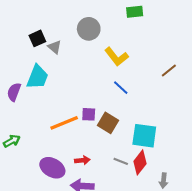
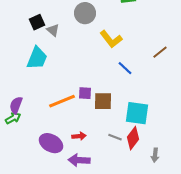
blue line: (121, 88) -> (125, 68), moved
purple semicircle: (14, 92) -> (16, 105), moved
brown square: (108, 123) -> (103, 101), turned -30

